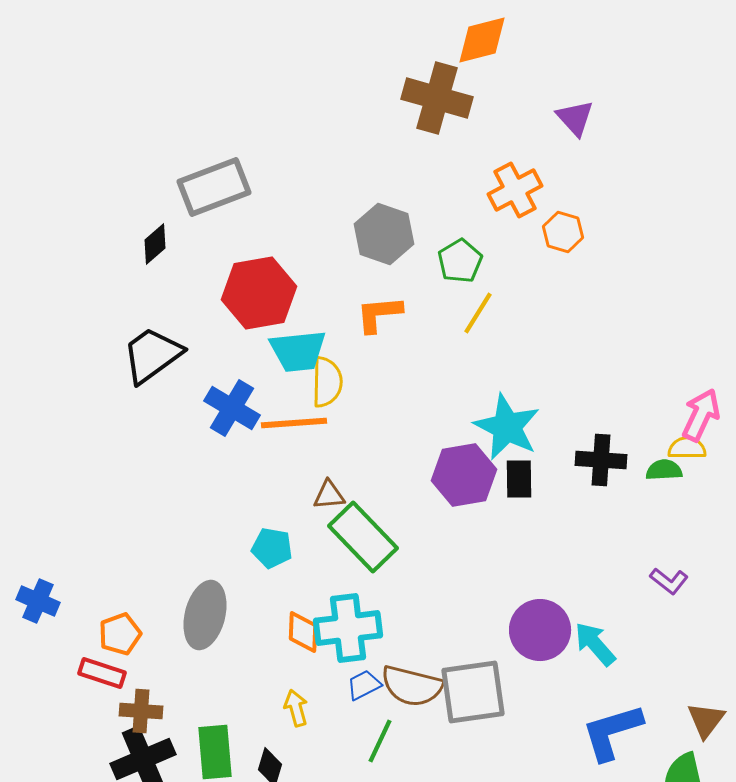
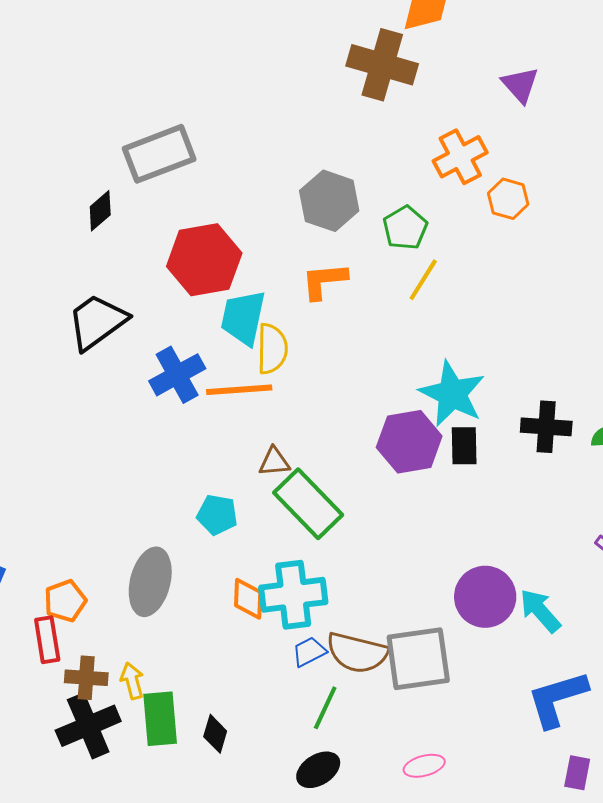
cyan trapezoid: (298, 351) -> (243, 318), turned 108
blue cross: (232, 408) -> (177, 375), turned 30
red rectangle: (102, 673) -> (47, 640), turned 63
yellow arrow: (296, 708) -> (132, 681), moved

